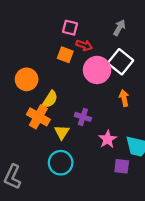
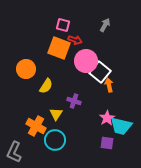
orange square: (65, 55) -> (59, 48), size x1.6
white square: (121, 62) -> (100, 72), moved
orange cross: (38, 117) -> (36, 126), moved
pink star: (108, 139) -> (107, 118), moved

